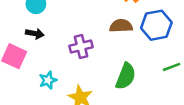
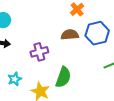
green semicircle: (126, 76) -> (63, 77), moved

